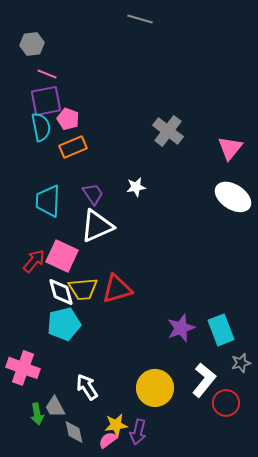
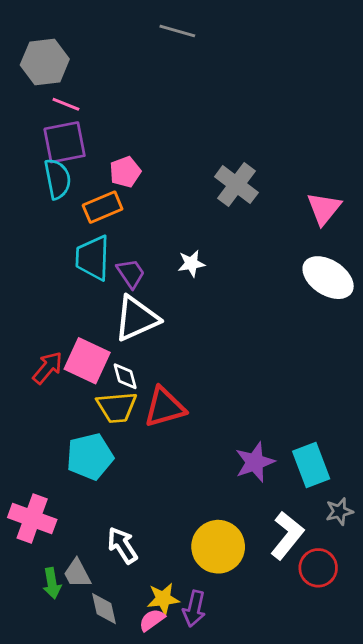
gray line: (140, 19) -> (177, 31), moved
gray hexagon: (32, 44) -> (45, 62), size x1.4
pink pentagon: (68, 119) -> (125, 172), moved, turned 30
cyan trapezoid: (48, 201) -> (93, 258), moved
white diamond: (61, 292) -> (125, 376), moved, size x0.7

